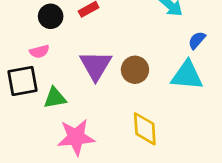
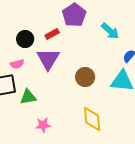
purple triangle: (96, 66) -> (48, 59), moved
pink star: (76, 137) -> (43, 125), size x0.6

